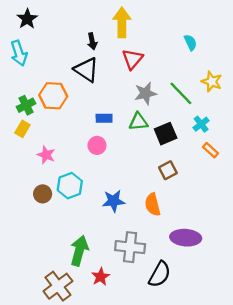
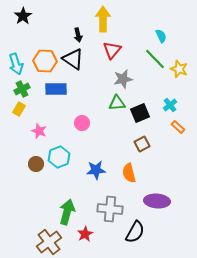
cyan arrow: (19, 53) -> (16, 64), moved
green line: (181, 93) -> (155, 59), moved
orange hexagon: (53, 96) -> (45, 61), moved
blue rectangle: (104, 118) -> (56, 89), moved, size x1.5

